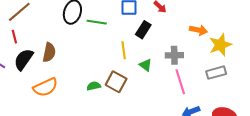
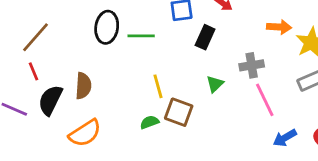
yellow line: (124, 50) -> (158, 86), moved
green triangle: (145, 65) -> (215, 84), turned 48

